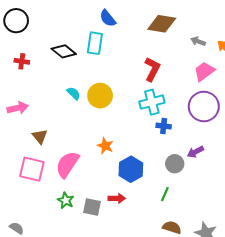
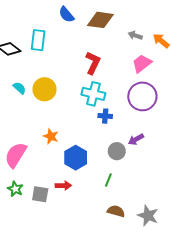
blue semicircle: (108, 18) -> (66, 15), moved
cyan cross: (152, 102) -> (93, 94), turned 30

